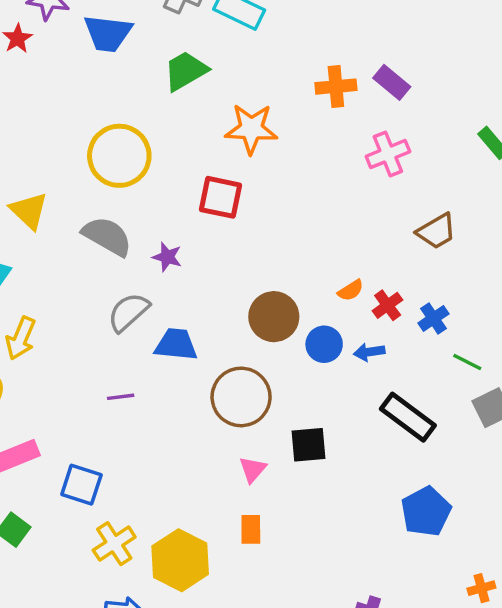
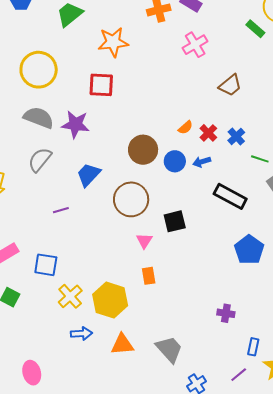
purple star: (167, 257) -> (75, 124), size x1.6
gray semicircle: (128, 312) -> (40, 160), moved
blue trapezoid: (176, 344) -> (89, 175), turned -44

